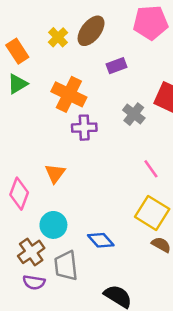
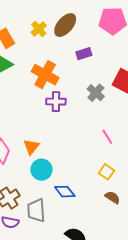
orange triangle: (55, 173) -> (31, 147), moved
yellow square: (152, 213) -> (107, 172), size x0.6
cyan circle: (53, 225) -> (41, 170), moved

